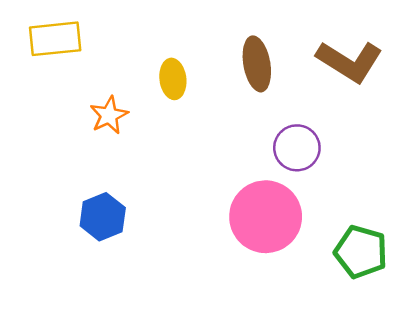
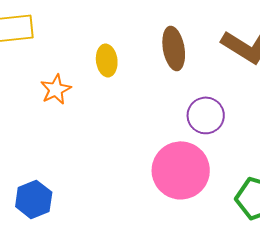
blue hexagon: (103, 217) -> (34, 199), moved

